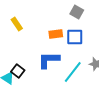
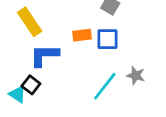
yellow rectangle: (17, 24) -> (30, 22), size x1.5
blue L-shape: (49, 60) -> (44, 55), moved

